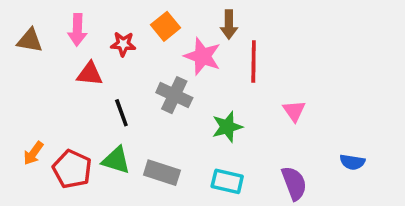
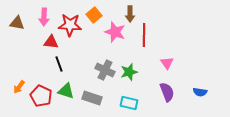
red star: (123, 44) -> (70, 25), size x1.6
gray cross: (174, 95) -> (105, 70), moved
black line: (121, 113) -> (59, 64), moved
purple semicircle: (294, 183) -> (167, 92), moved

